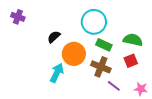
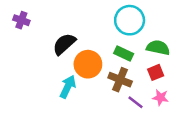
cyan circle: (94, 22) -> (130, 20), moved
black semicircle: (54, 37) -> (64, 44), size x1.5
pink star: (141, 89) -> (160, 97), moved

